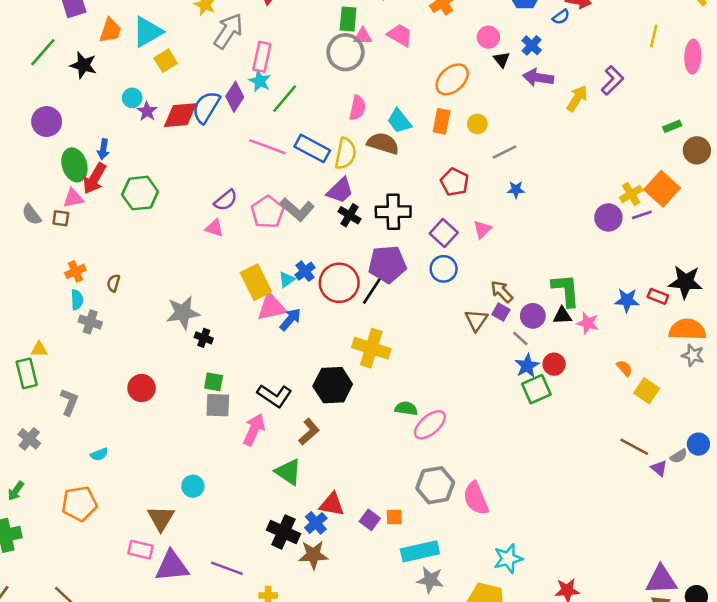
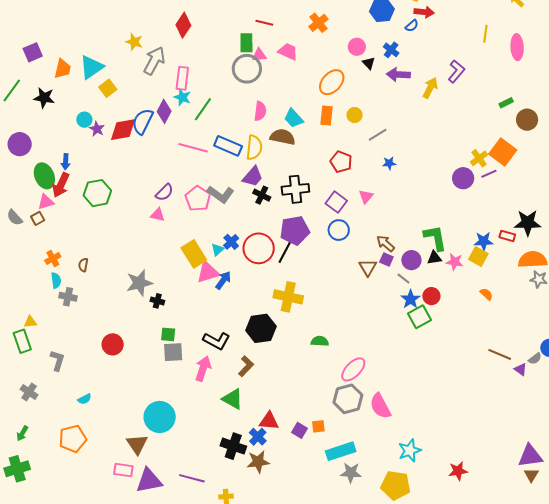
brown square: (61, 218) -> (38, 218), turned -32
yellow square: (647, 391) -> (478, 257), moved
pink ellipse: (430, 425) -> (353, 369), moved
cyan circle: (193, 486) -> (160, 417), size x1.8

